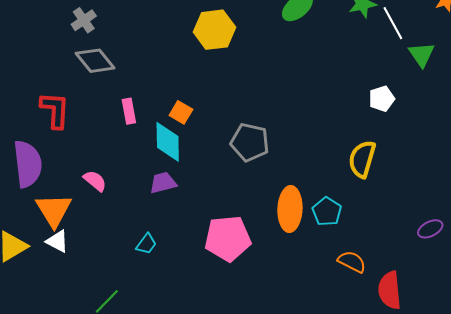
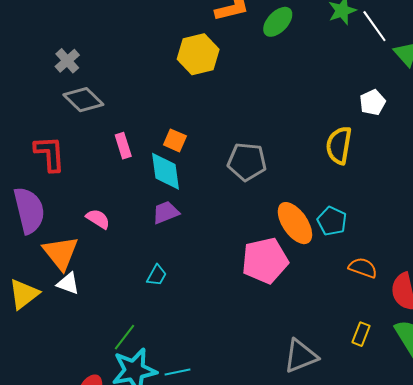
yellow semicircle: (362, 159) -> (339, 145), moved
orange ellipse: (290, 209) -> (295, 223), turned -30
pink pentagon: (228, 238) -> (265, 261), moved

